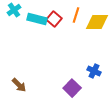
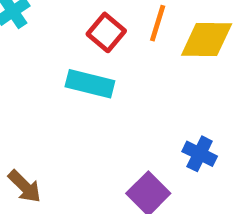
cyan rectangle: (37, 19) -> (90, 84), moved

